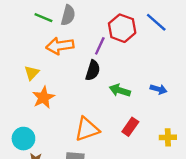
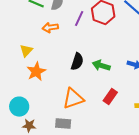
orange arrow: (60, 46) -> (50, 28), size x0.7
purple line: (100, 46) -> (79, 19), moved
black semicircle: (93, 70) -> (77, 62), moved

